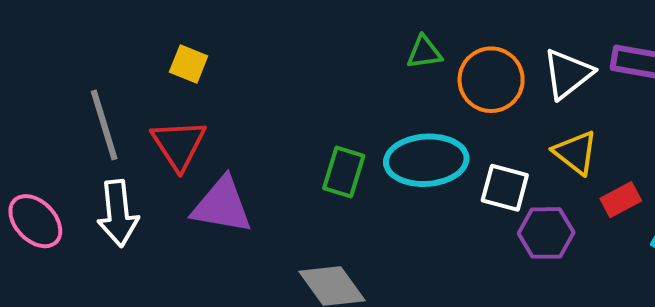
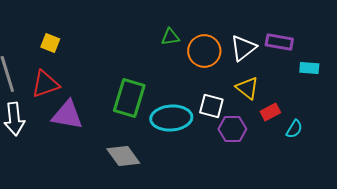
red triangle: (179, 145) -> (45, 84), turned 44
cyan ellipse: (426, 160) -> (171, 118), moved
green rectangle: (344, 172) -> (129, 98), size x1.5

